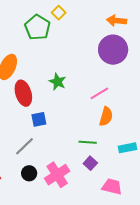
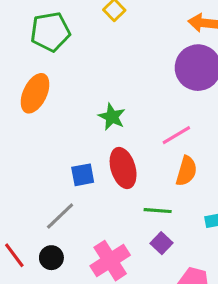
green pentagon: (37, 27) -> (50, 32), moved, turned 30
red ellipse: (23, 93) -> (123, 168), moved
black circle: (29, 173) -> (51, 258), moved

